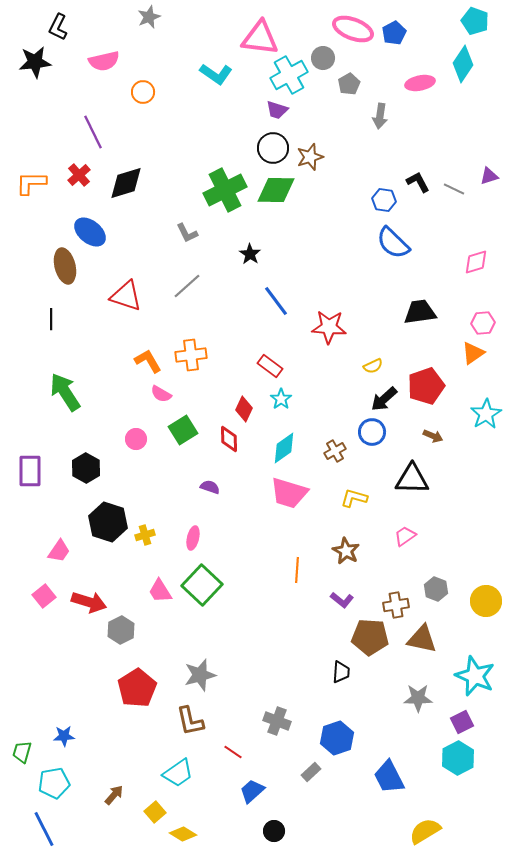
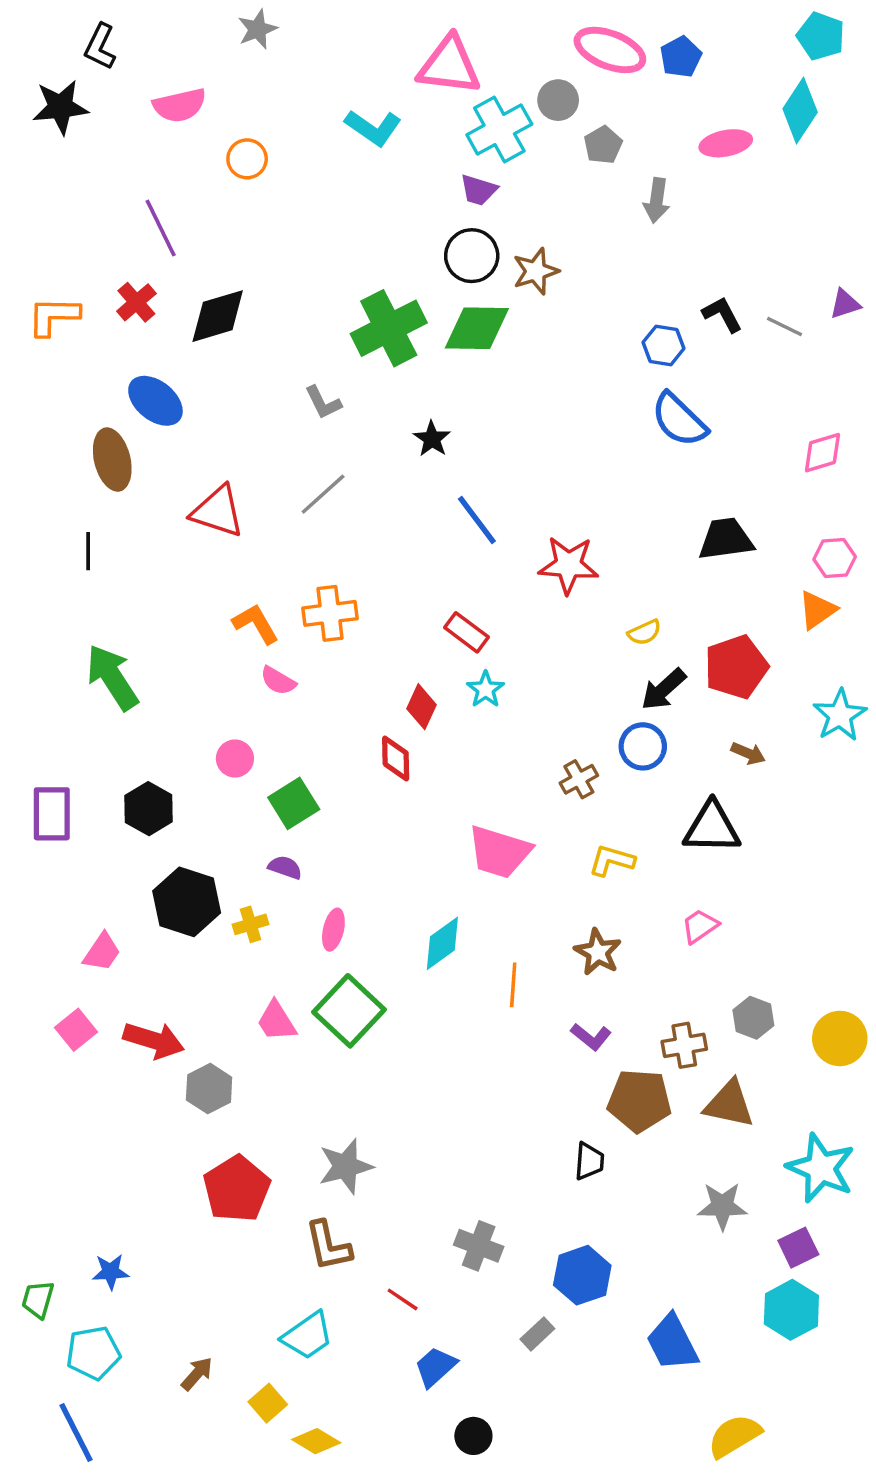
green square: (183, 430) -> (294, 803), moved
cyan diamond: (284, 448) -> (442, 943), moved
purple semicircle: (210, 487) -> (285, 867), moved

